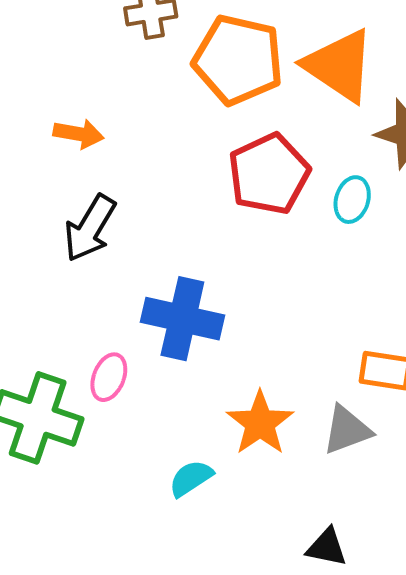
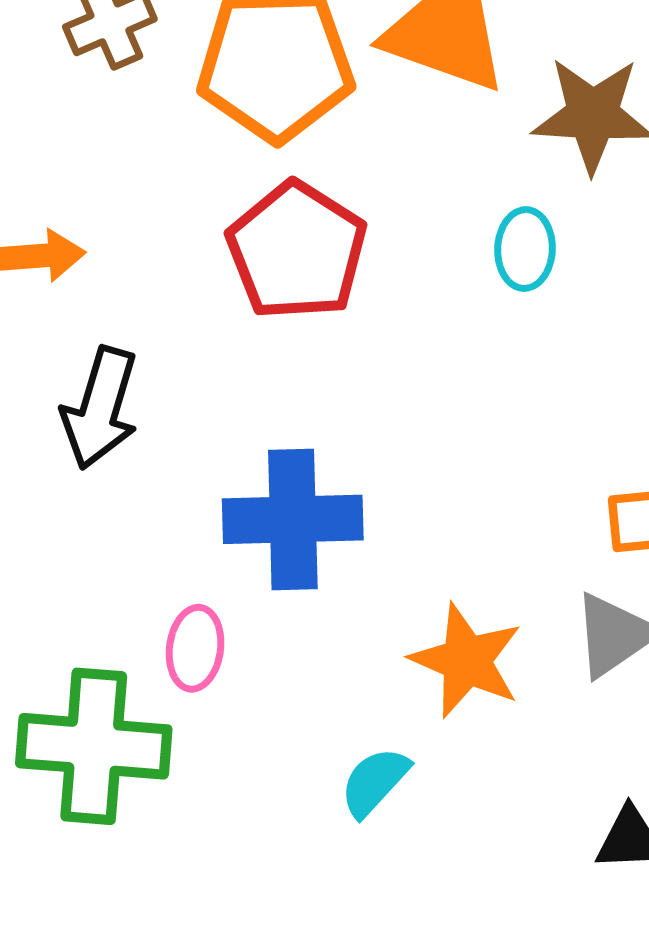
red pentagon: (269, 174) -> (297, 251), moved

